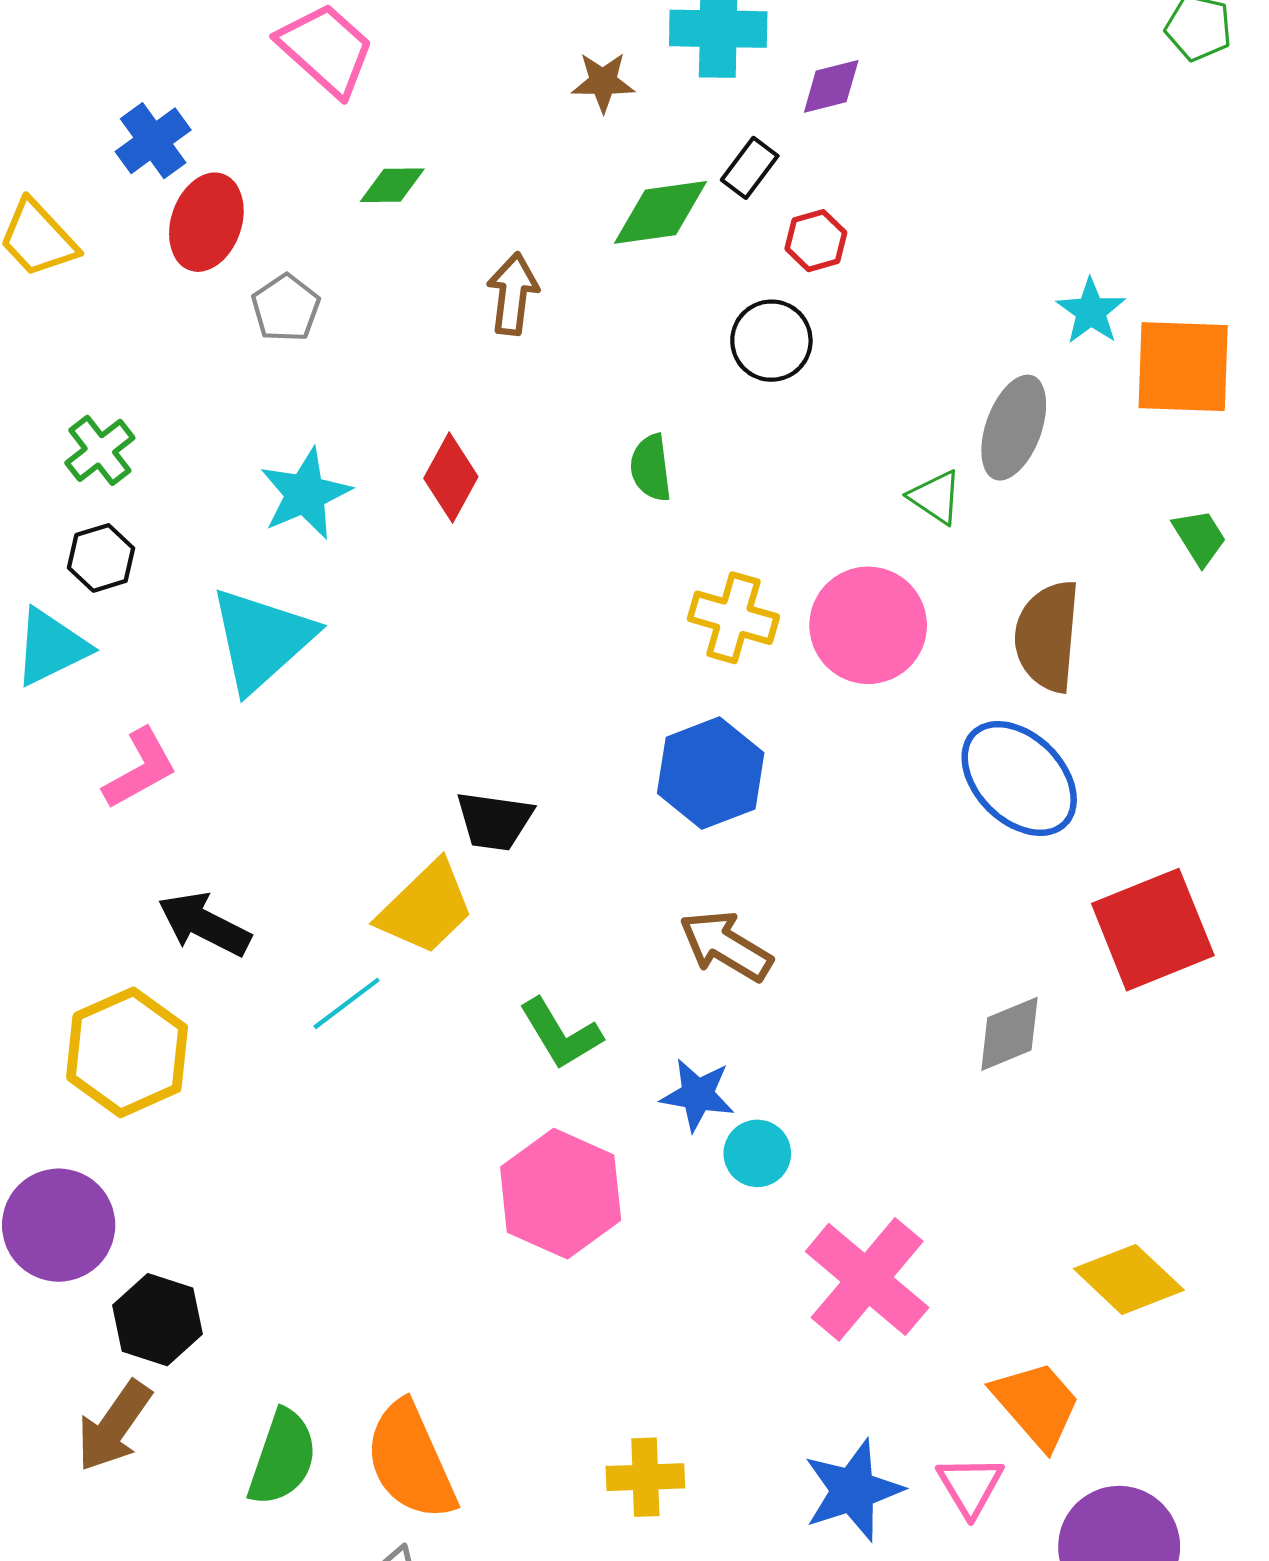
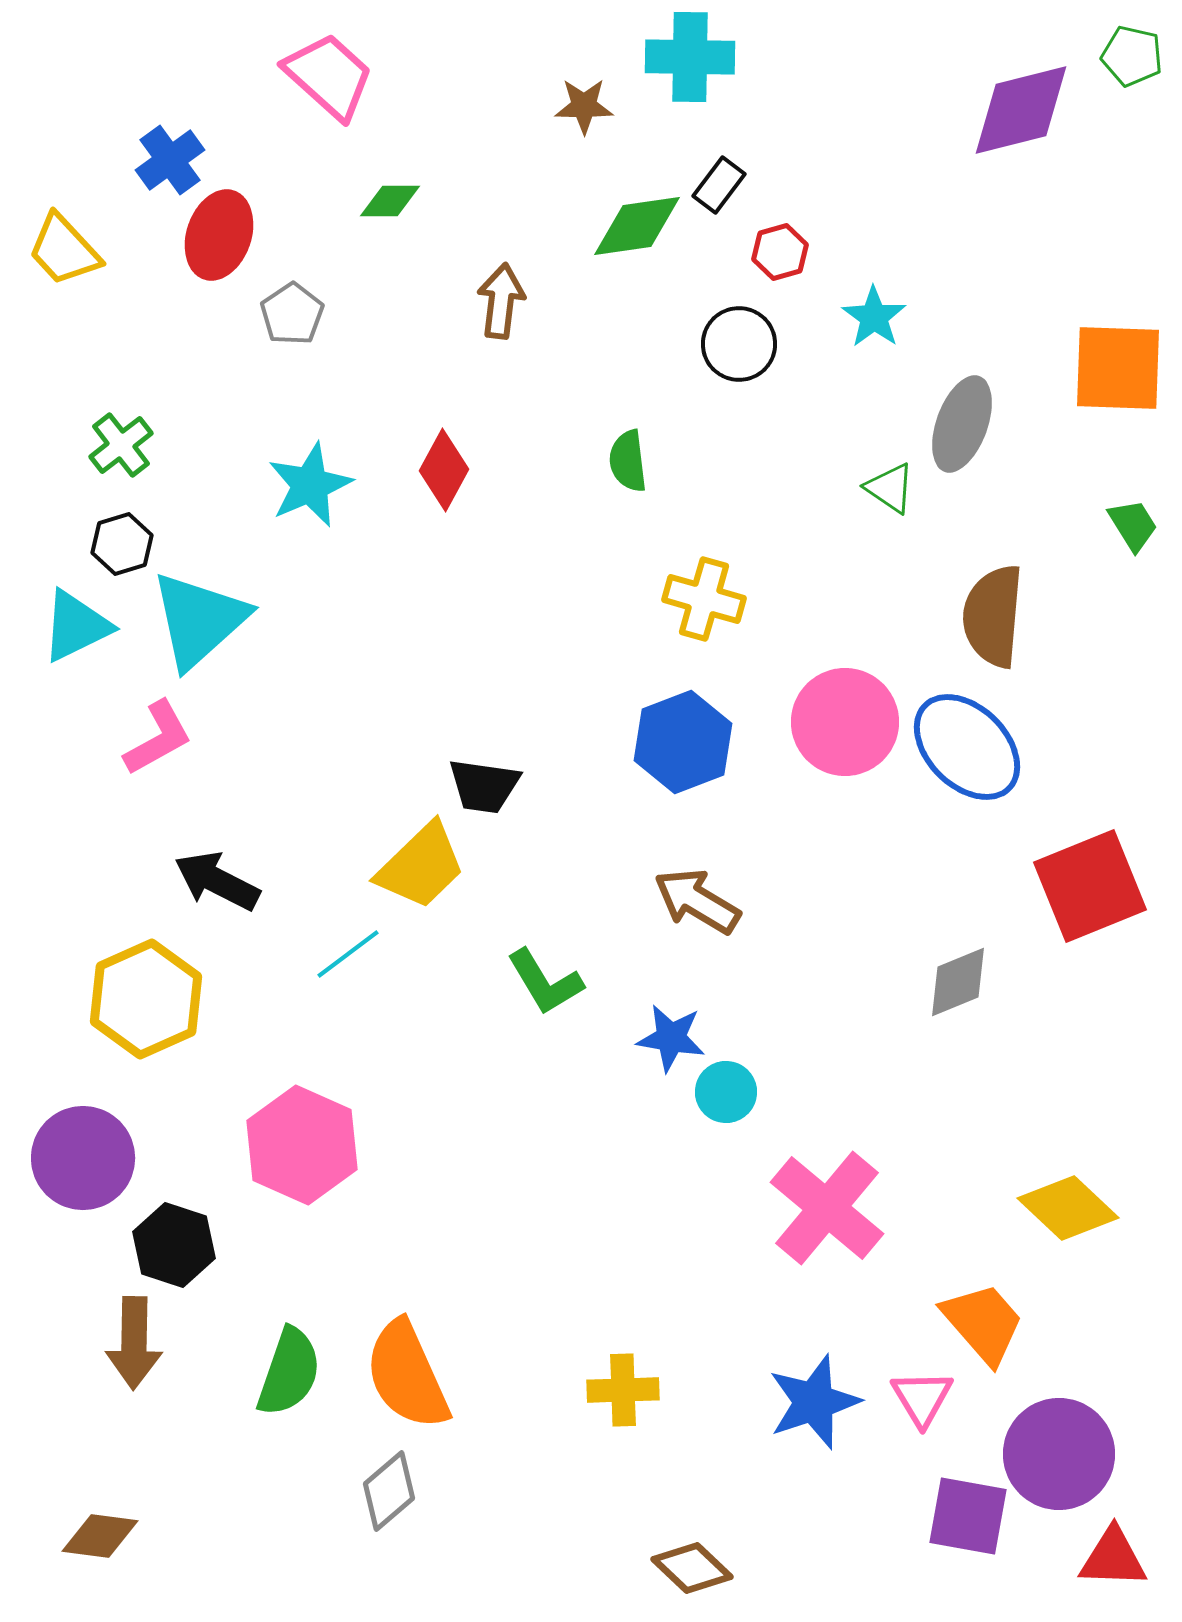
purple diamond: (831, 86) -> (1021, 110), moved, size x1.8
cyan star: (1091, 311) -> (874, 317), moved
pink circle: (868, 625) -> (845, 722), moved
cyan triangle: (262, 639) -> (199, 620), moved
pink hexagon: (561, 1194) -> (302, 1145), moved
brown arrow: (114, 1426) -> (134, 1343), turned -34

